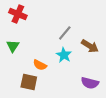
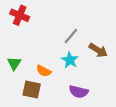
green triangle: (13, 46) -> (14, 63), moved
purple semicircle: (90, 83) -> (79, 92), moved

